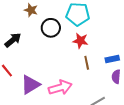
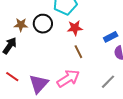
brown star: (31, 10) -> (21, 25), moved
brown line: (87, 63) -> (78, 52), moved

